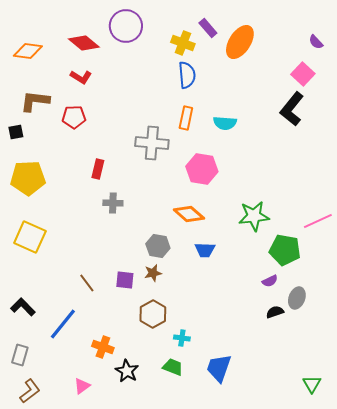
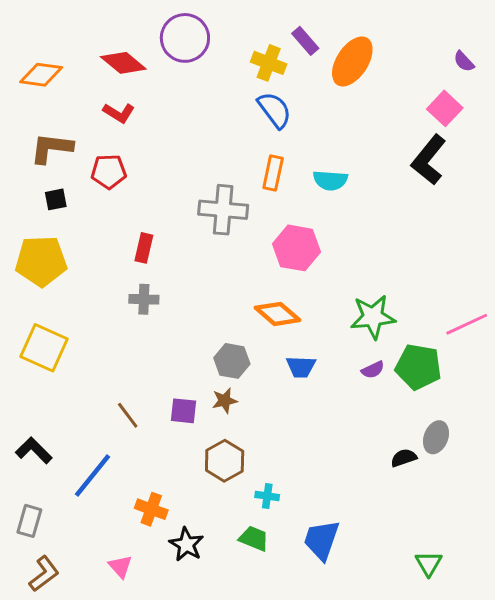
blue semicircle: (187, 75) -> (275, 110), turned -32
black square: (16, 132) -> (56, 199), moved
gray cross: (113, 203) -> (144, 299), moved
purple semicircle: (270, 281) -> (373, 370), moved
green triangle: (312, 384) -> (429, 564), moved
pink triangle: (82, 386) -> (120, 566), turned -36

